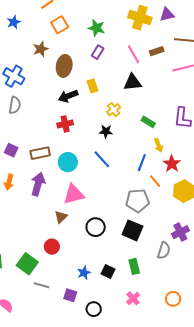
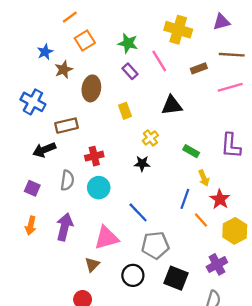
purple triangle: (167, 14) -> (221, 22), moved
blue star: (14, 22) -> (45, 52), moved
purple rectangle: (98, 52) -> (130, 71), turned -72
pink line: (134, 54) -> (159, 61), moved
black arrow: (68, 96) -> (44, 150), moved
gray semicircle: (15, 105) -> (67, 180), moved
brown rectangle: (40, 153) -> (67, 126), moved
blue line: (102, 159) -> (138, 212), moved
cyan circle: (68, 162) -> (99, 188), moved
gray pentagon: (137, 201) -> (155, 245), moved
purple cross: (180, 232) -> (217, 264), moved

